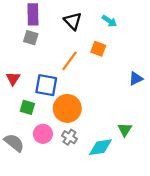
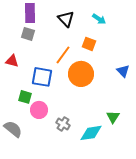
red triangle: (13, 79) -> (12, 61), moved, turned -48
blue triangle: (136, 79) -> (123, 71), turned -48
orange circle: (67, 108) -> (81, 74), moved
pink circle: (43, 134) -> (39, 110), moved

